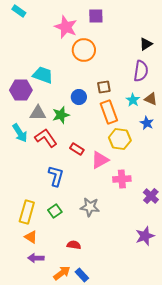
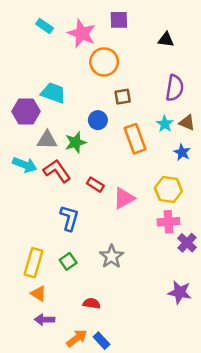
cyan rectangle: (19, 11) -> (45, 26), moved
black triangle: (146, 44) -> (166, 40), moved, turned 40
brown square: (104, 87) -> (123, 97), moved
cyan arrow: (20, 133) -> (25, 165), turned -36
yellow hexagon: (120, 139) -> (168, 190), moved
pink cross: (122, 179) -> (168, 222), moved
gray star: (90, 207) -> (111, 256), turned 30
purple star: (145, 236) -> (180, 292), turned 30

